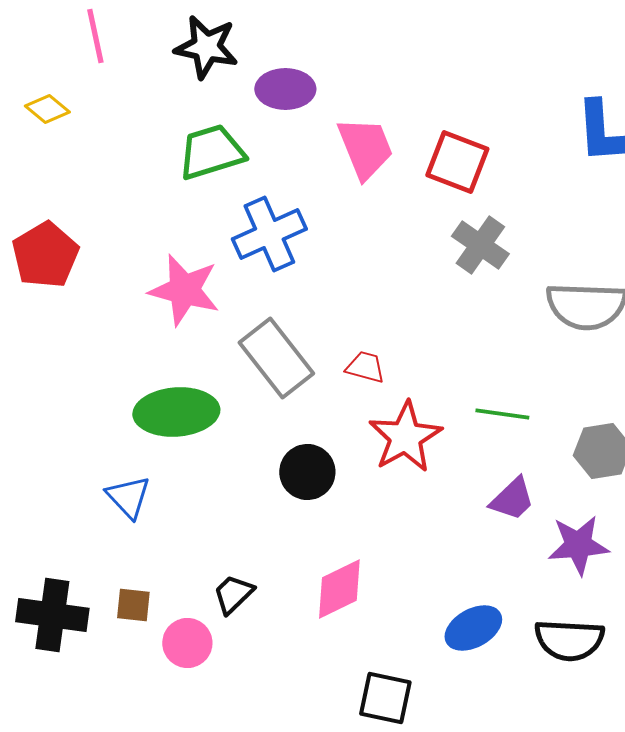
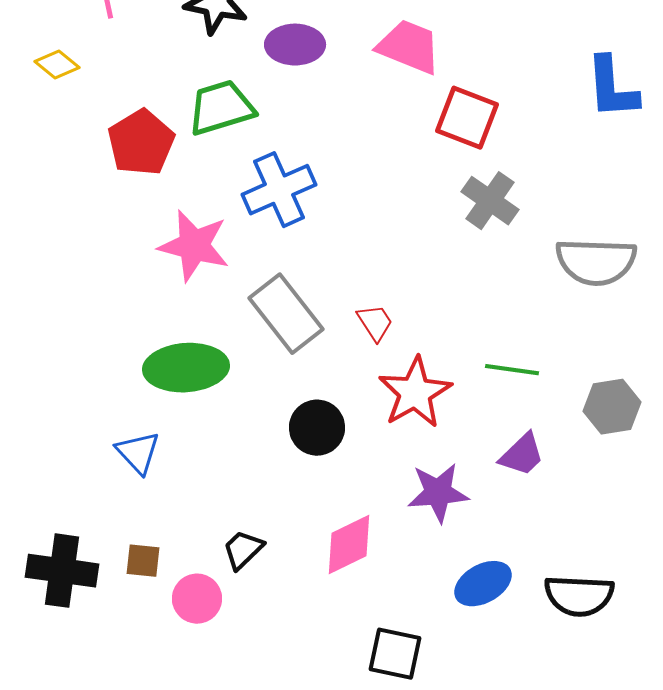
pink trapezoid: (365, 148) -> (409, 47), moved, turned -46
red pentagon: (45, 255) -> (141, 143), moved
red trapezoid: (365, 367) -> (375, 323), turned 42
purple star: (578, 545) -> (438, 493), moved

